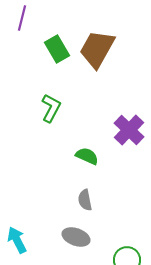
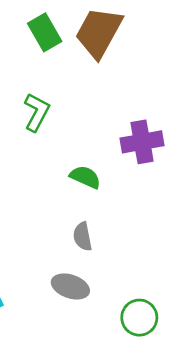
purple cross: (129, 130) -> (142, 142), turned 36

